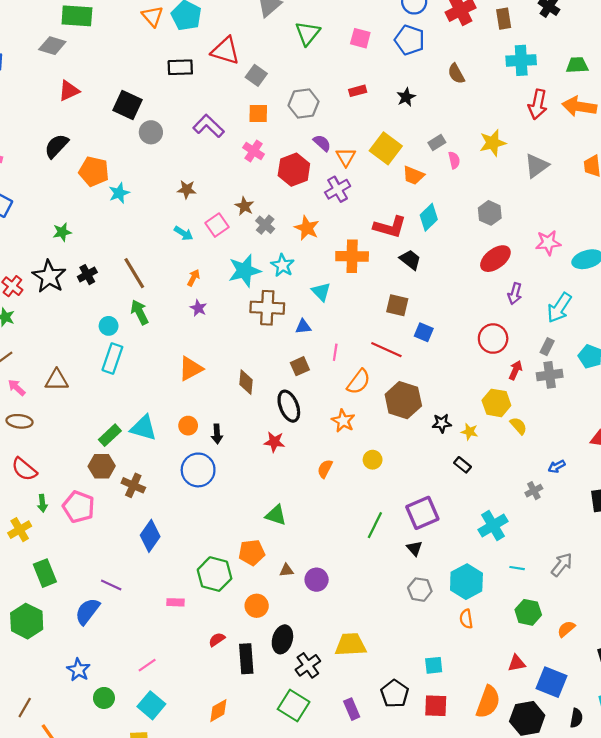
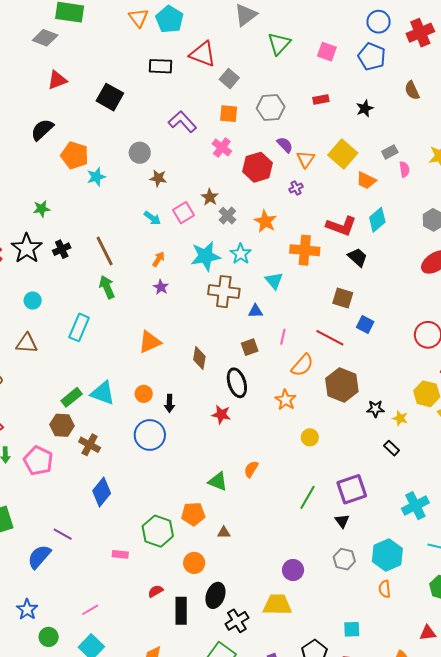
gray circle: (151, 132) -> (140, 153), moved
purple cross: (338, 189) -> (296, 188), size x0.6
cyan circle: (109, 326) -> (33, 301), moved
orange semicircle: (325, 469) -> (251, 469), moved
purple circle: (317, 580) -> (293, 570), moved

